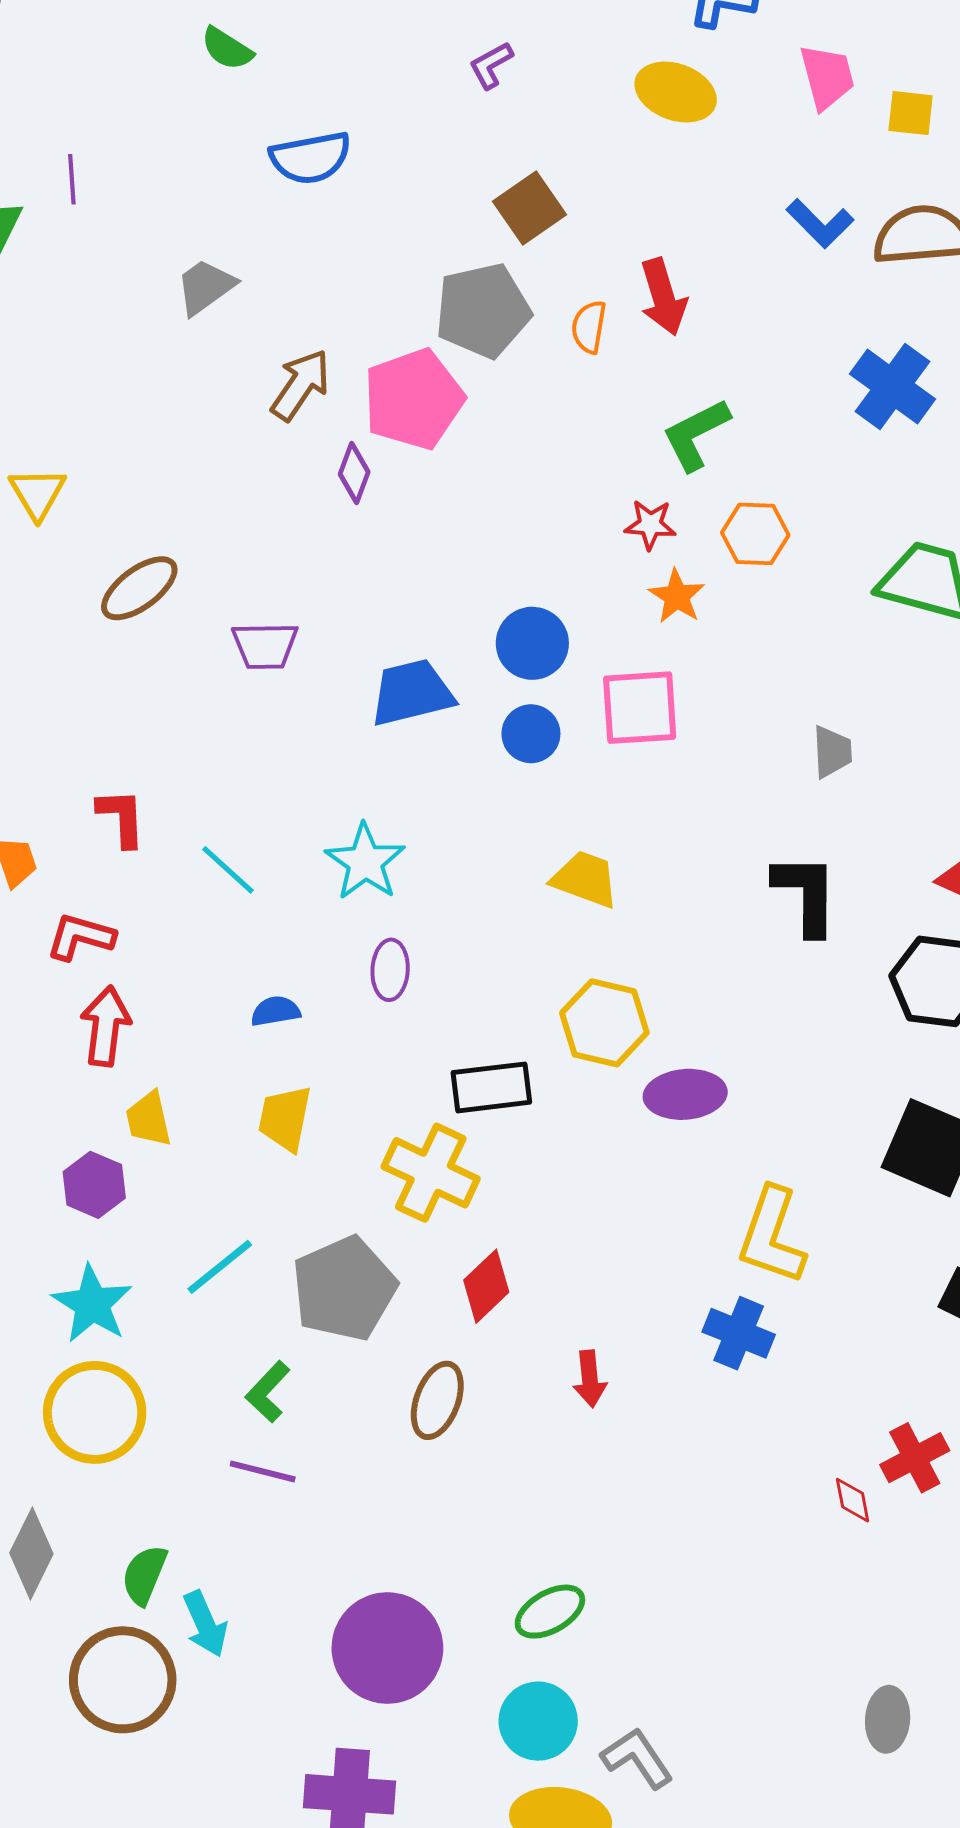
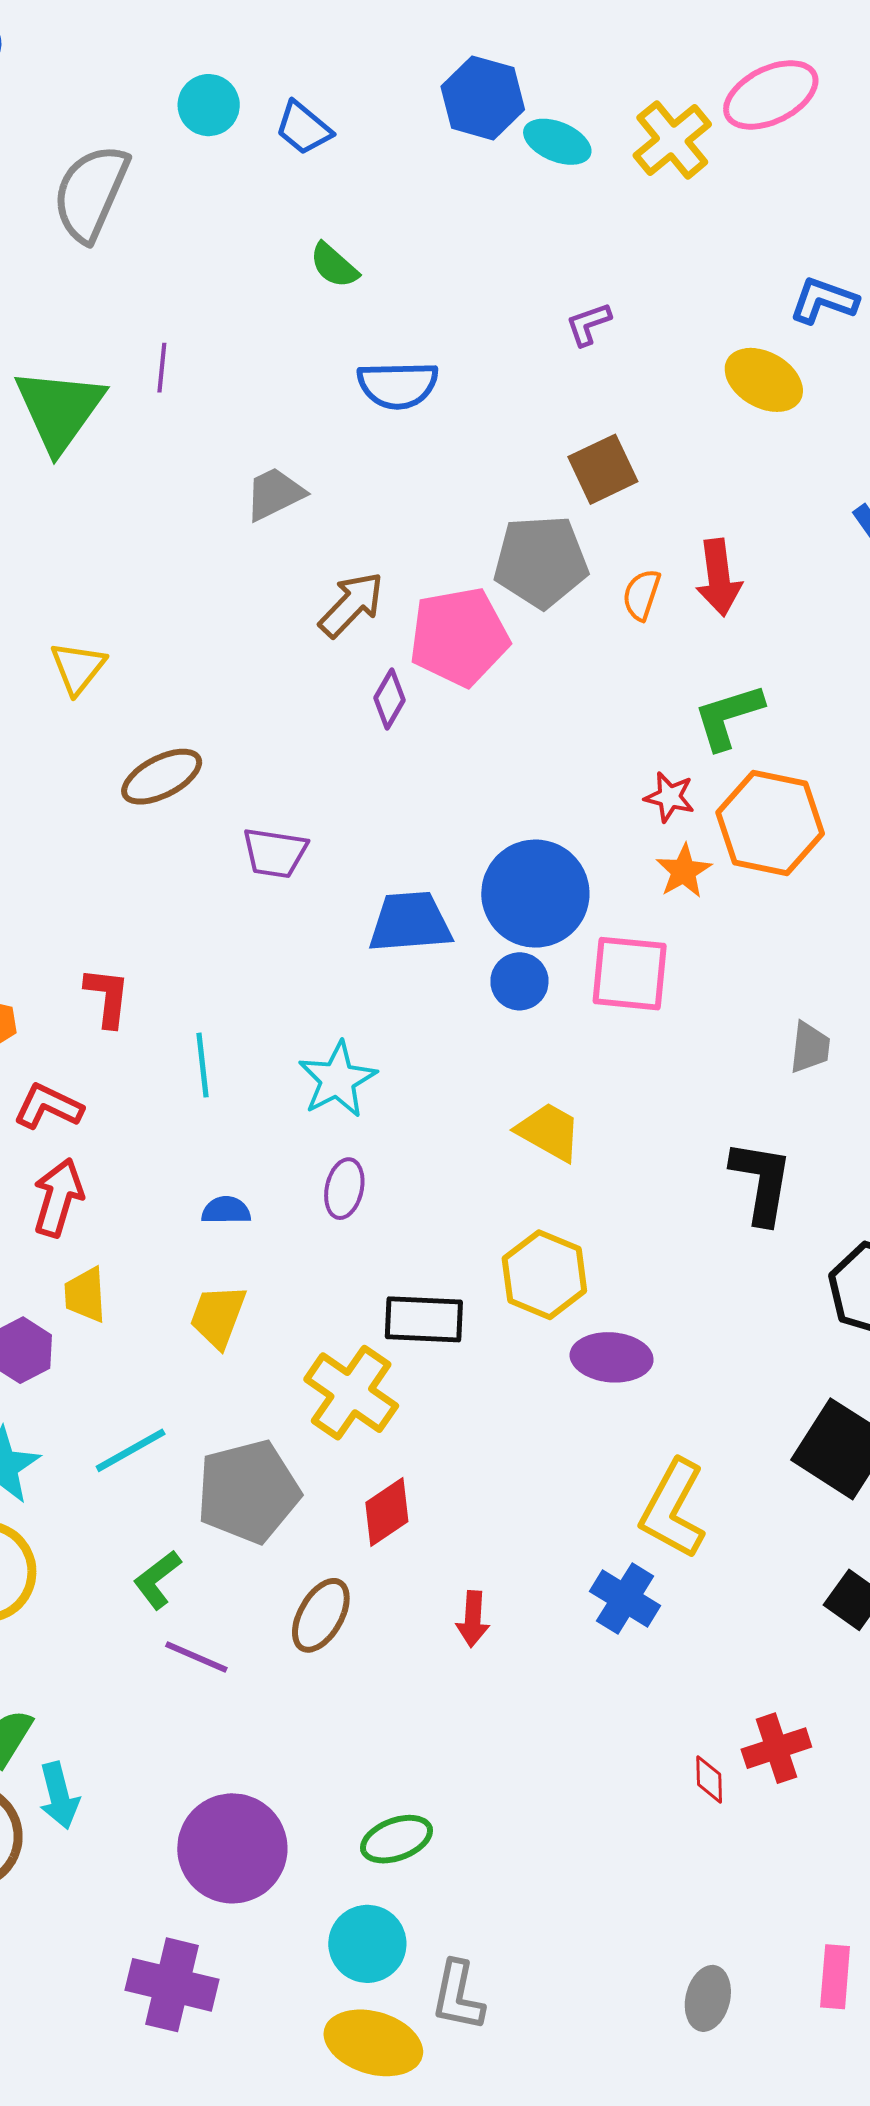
orange hexagon: (755, 534) -> (770, 823), size x1.6
blue circle: (532, 643) -> (535, 894), size x1.5
cyan line: (228, 870) -> (203, 1065), turned 32
purple line: (263, 1471) -> (196, 1657), moved
gray L-shape: (637, 1758) -> (458, 1996), turned -144

